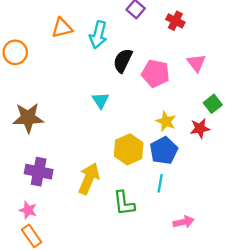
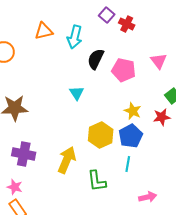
red cross: (175, 21) -> (127, 24), moved

